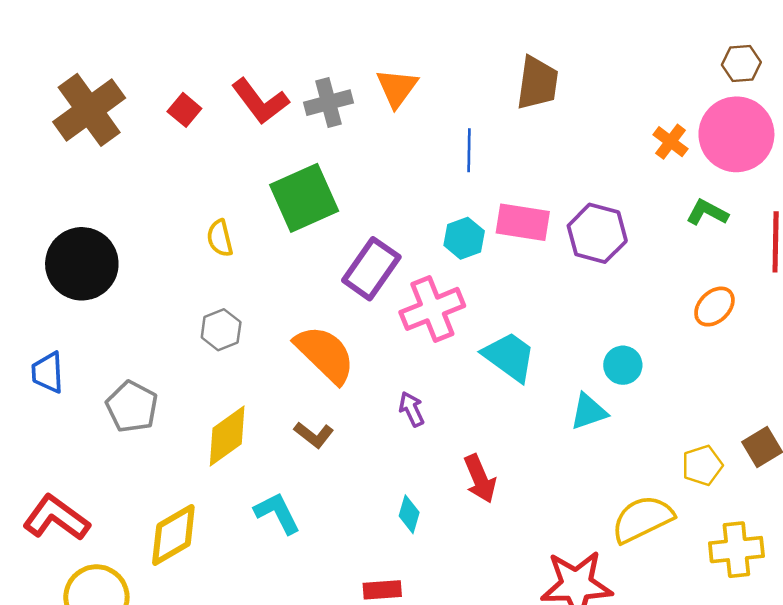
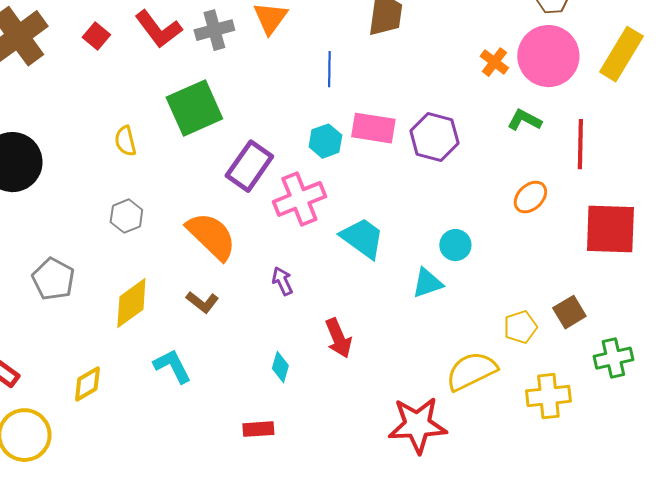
yellow diamond: (173, 535) -> (87, 384), size x0.7

